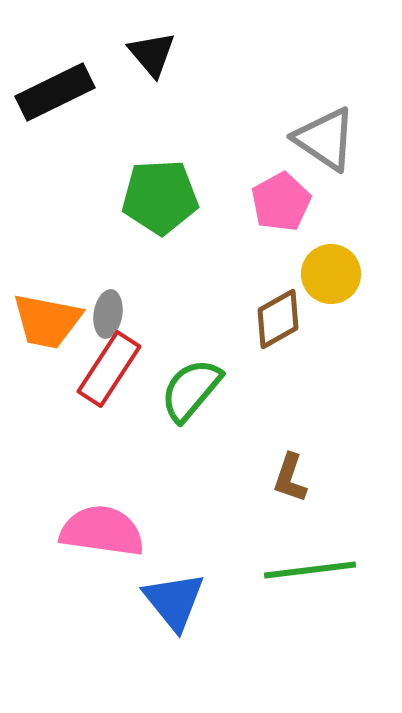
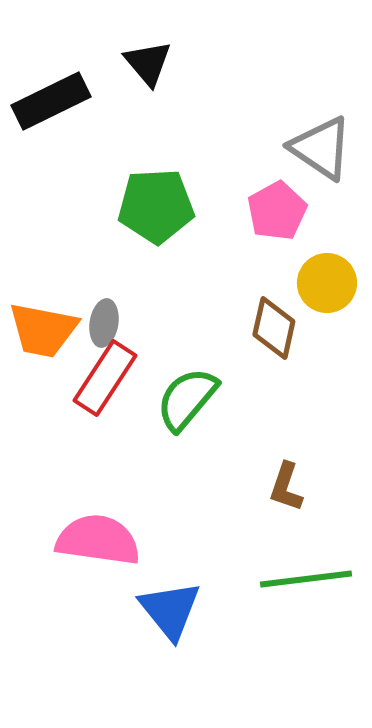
brown diamond: (278, 319) -> (274, 328), turned -48

